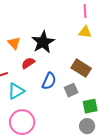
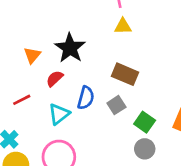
orange triangle: (14, 43) -> (32, 55), turned 32
cyan triangle: (16, 91) -> (59, 114), moved
green square: (90, 106) -> (145, 122), turned -35

